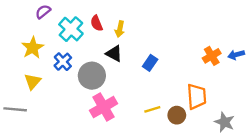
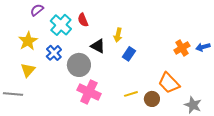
yellow arrow: (120, 29) -> (118, 35), moved
orange trapezoid: (197, 97) -> (169, 83), turned 140
pink cross: (104, 107) -> (89, 92), turned -35

